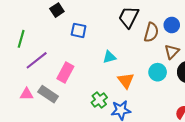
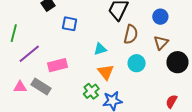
brown semicircle: (151, 32) -> (131, 34), moved
pink rectangle: (65, 72) -> (58, 65), turned 48
cyan circle: (158, 72) -> (137, 63), moved
orange triangle: (126, 80) -> (106, 72), moved

